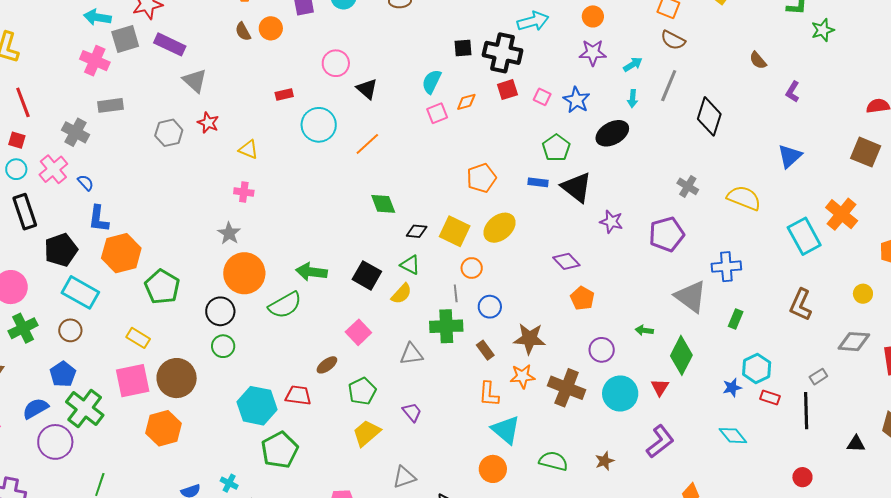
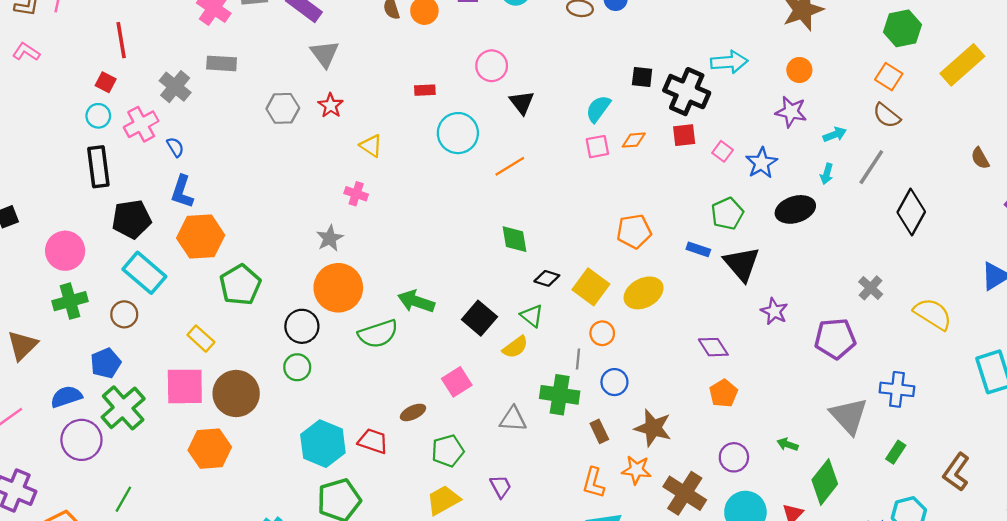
brown L-shape: (801, 305) -> (956, 472), moved

